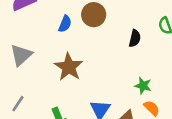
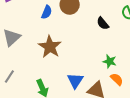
black semicircle: (135, 38) -> (103, 23), turned 128

